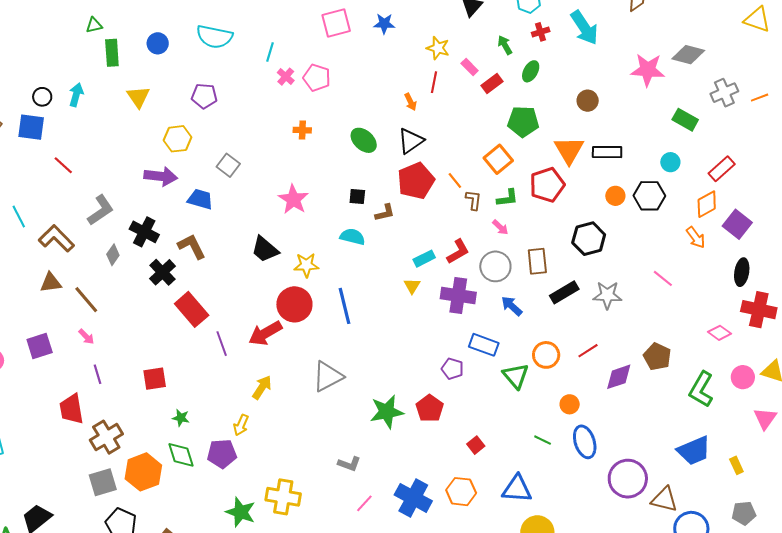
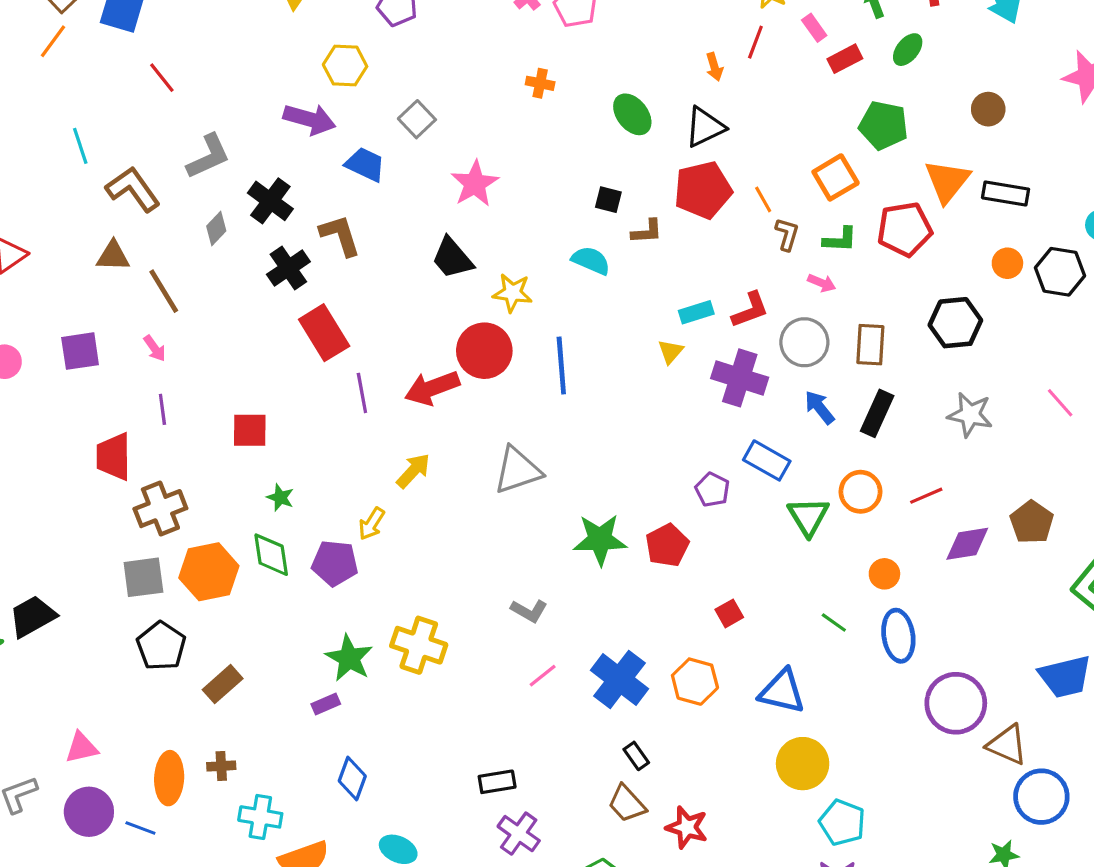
pink star: (293, 199) -> (475, 184), moved
pink arrow: (500, 227) -> (822, 283), turned -30
black rectangle: (564, 292) -> (877, 413), moved, turned -44

